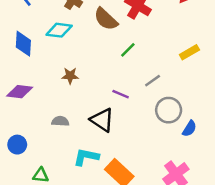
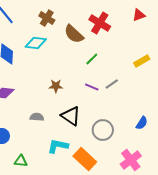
brown star: (70, 76) -> (56, 86), moved
purple line: (121, 94) -> (92, 87), moved
gray circle: (169, 110) -> (103, 130), moved

